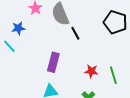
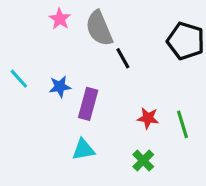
blue star: (18, 28) -> (60, 87), moved

